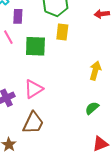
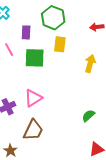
purple rectangle: (18, 16) -> (26, 32), moved
yellow arrow: (95, 71) -> (90, 63), moved

